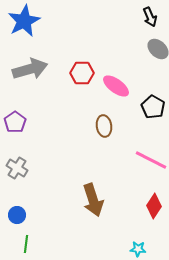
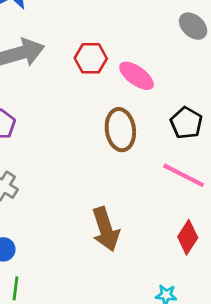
black pentagon: (153, 107) -> (186, 123), moved
brown ellipse: (104, 126) -> (120, 130), size x1.4

